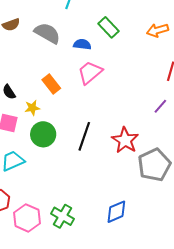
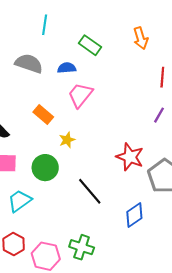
orange arrow: (157, 30) -> (141, 38), turned -80
yellow star: (32, 108) -> (67, 140), moved
black line: (84, 136) -> (90, 191), moved, turned -48
blue diamond: (116, 212) -> (134, 215), moved

